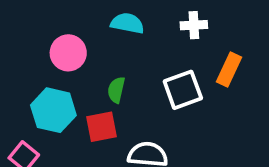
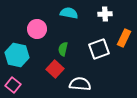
cyan hexagon: (53, 110) -> (17, 55), moved
red square: (101, 127) -> (55, 69), turned -36

